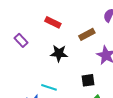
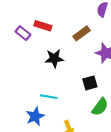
purple rectangle: (21, 40) -> (23, 33), moved

